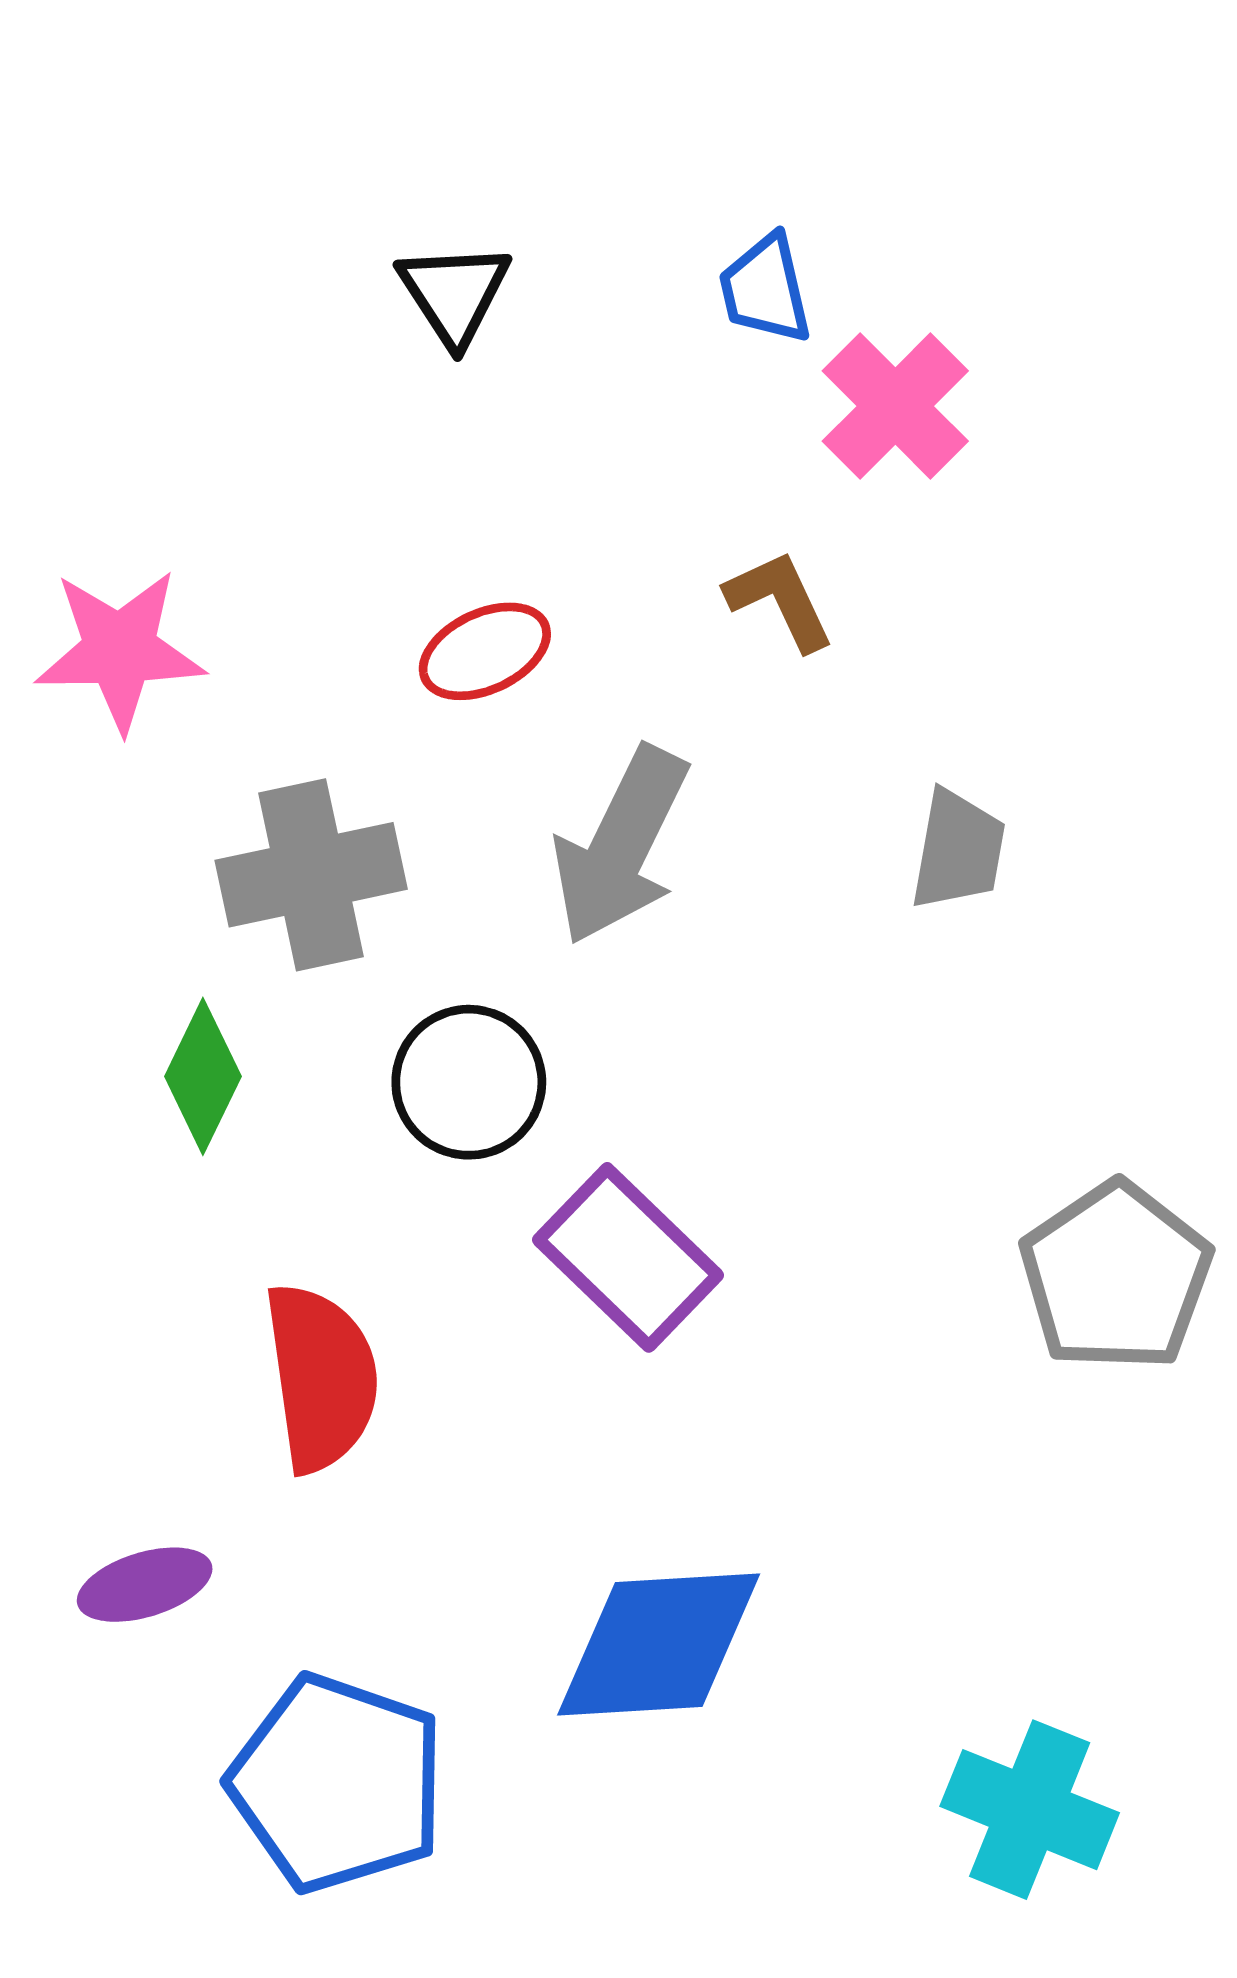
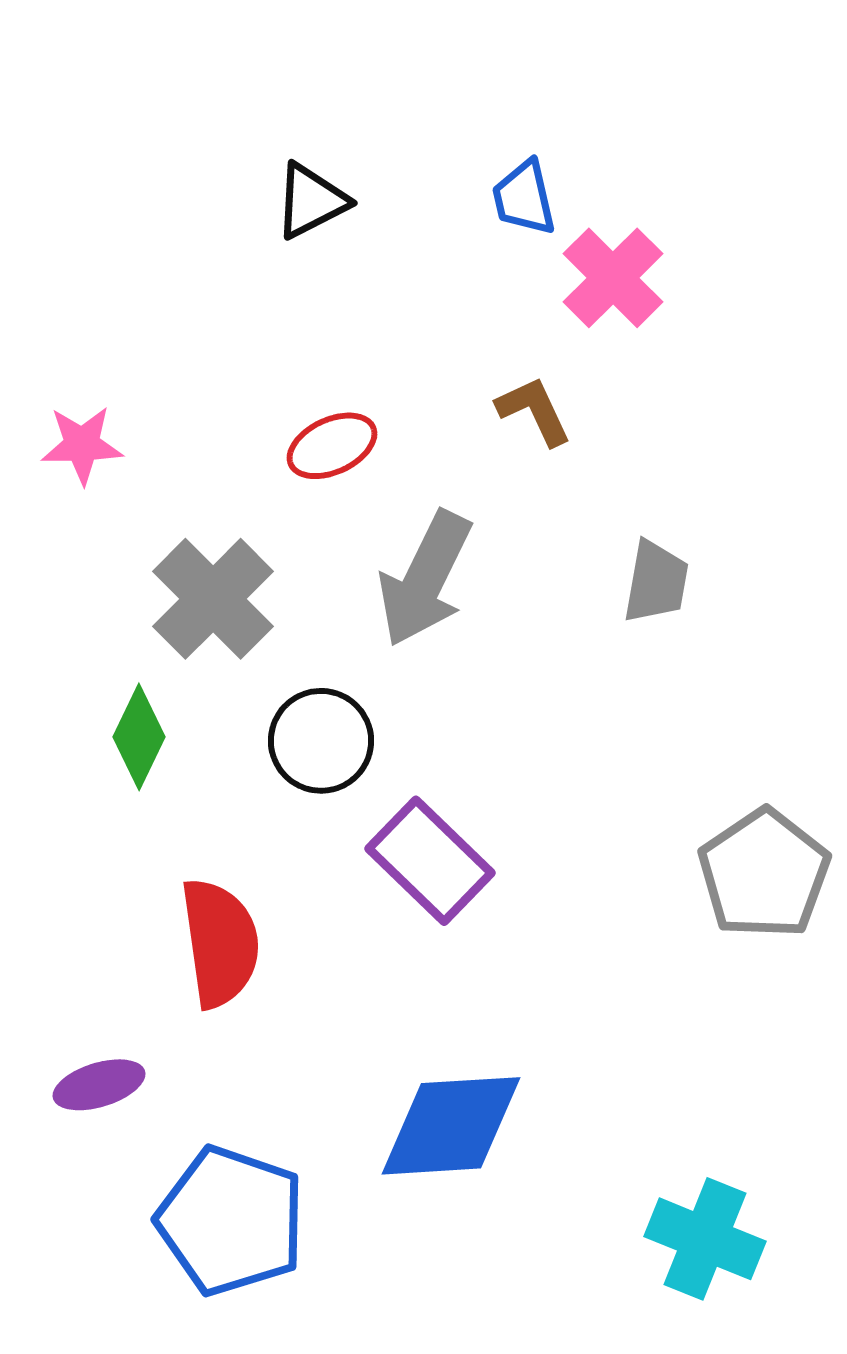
black triangle: (454, 294) -> (311, 201), turned 36
pink star: (120, 650) -> (82, 445), size x0.7
gray cross: (311, 875) -> (213, 599), turned -33

